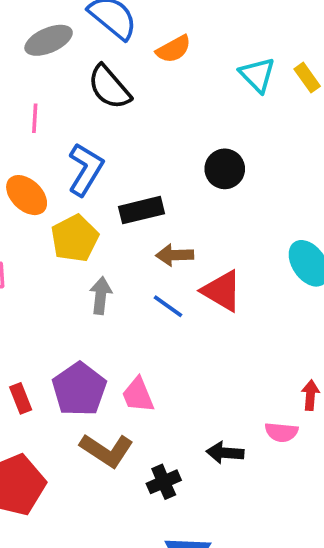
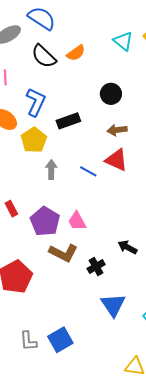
orange semicircle: (174, 49) -> (76, 53), moved
brown arrow: (175, 255) -> (117, 130), moved
red rectangle: (21, 398) -> (11, 209), moved
black arrow: (225, 453) -> (127, 247), turned 30

